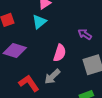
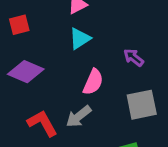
cyan triangle: (39, 22) -> (80, 39), moved

